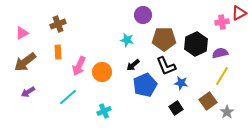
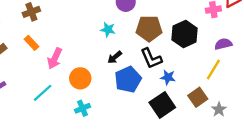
orange rectangle: (58, 52) -> (31, 43), turned -40
purple semicircle: (220, 53) -> (223, 44), moved
orange circle: (102, 72) -> (80, 78), moved
black square: (176, 108) -> (162, 105), size x1.6

